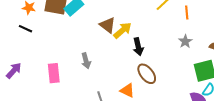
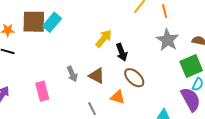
brown triangle: (108, 25) -> (97, 76), moved
gray star: (185, 41) -> (167, 40), size x1.6

